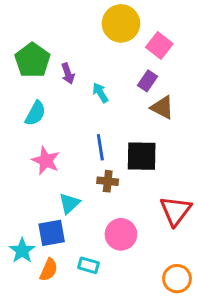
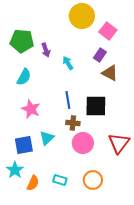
green pentagon: (32, 60) -> (22, 41), turned -30
blue square: (52, 233) -> (24, 145), moved
pink circle: (121, 234) -> (83, 143), moved
orange circle: (177, 279) -> (93, 180), moved

